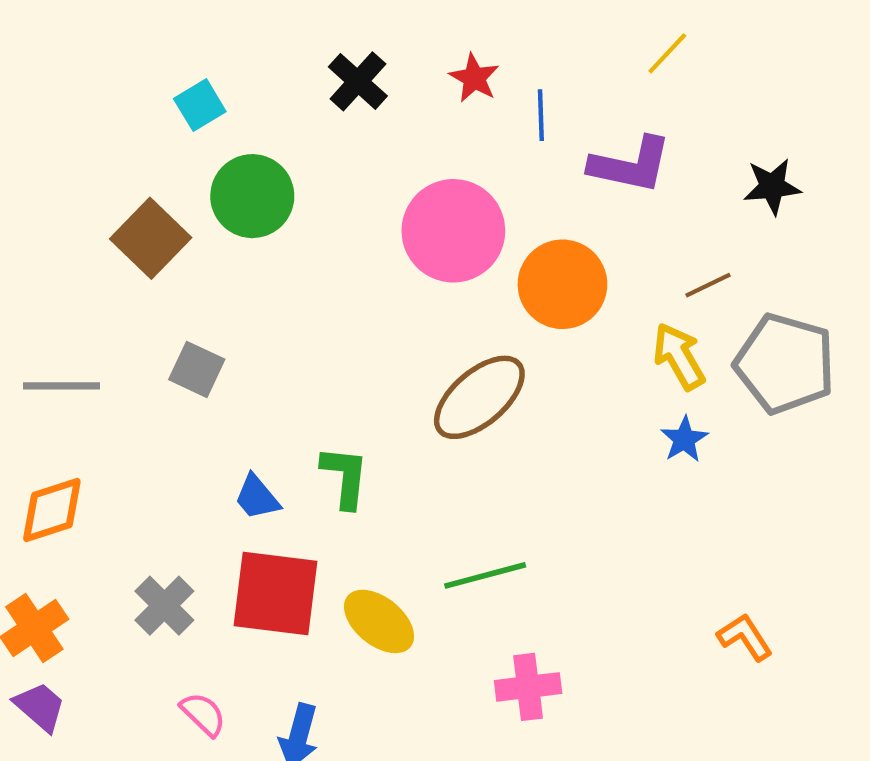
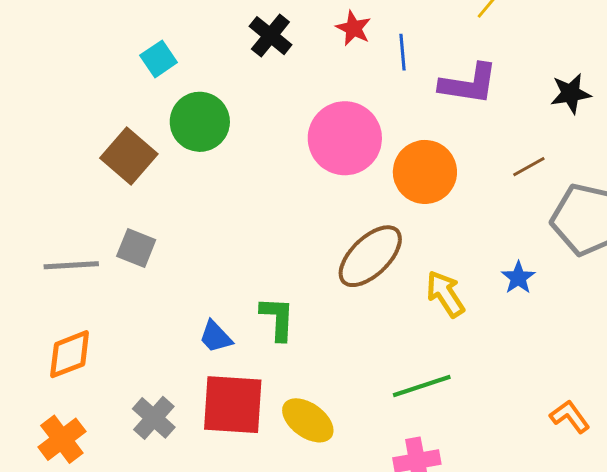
yellow arrow: (679, 356) -> (445, 294), moved
gray square: (197, 369) -> (136, 248), moved
green line: (485, 575) -> (422, 386), moved

